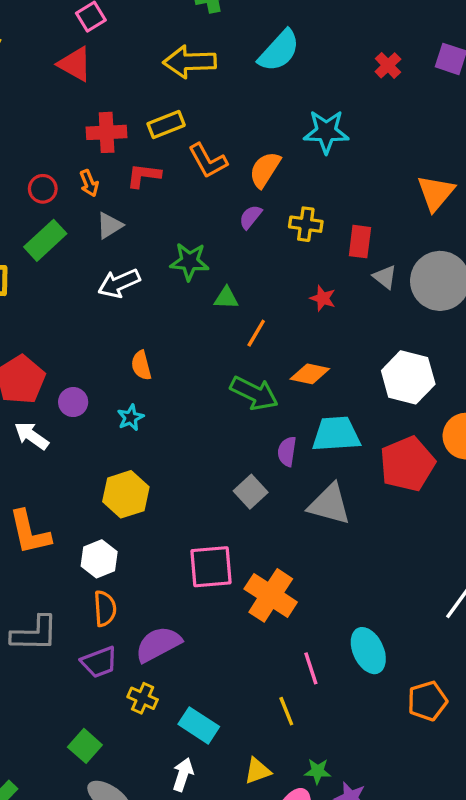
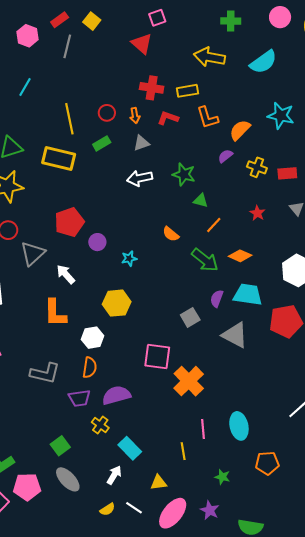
green rectangle: (45, 240) -> (102, 143), size x0.7
red rectangle: (360, 242) -> (287, 173), moved, turned 66
orange semicircle: (141, 365) -> (171, 234), moved, turned -48
white arrow: (32, 436) -> (66, 274), moved
green star: (318, 771) -> (222, 477), moved

